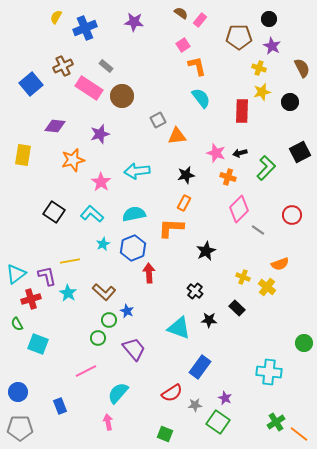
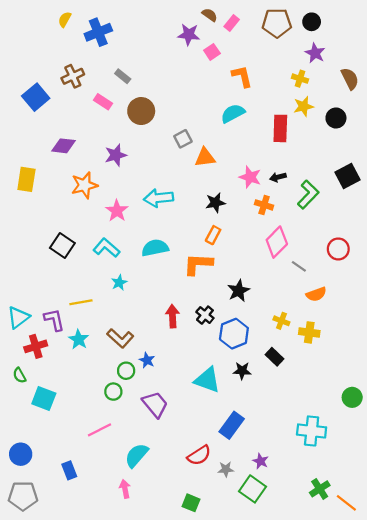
purple star: (134, 22) -> (189, 35), moved
brown pentagon: (239, 37) -> (277, 23), moved
orange L-shape: (197, 66) -> (242, 76), moved
pink rectangle: (89, 88) -> (103, 102), size x0.6
cyan semicircle: (201, 98) -> (233, 113), turned -80
blue hexagon: (133, 248) -> (234, 334), moved
orange semicircle: (280, 264) -> (316, 294), moved
yellow cross: (267, 287) -> (309, 332), turned -30
black cross: (195, 291) -> (205, 315), moved

